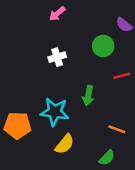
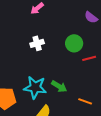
green circle: (103, 46) -> (74, 43), moved
green arrow: (88, 96) -> (59, 86), moved, turned -70

